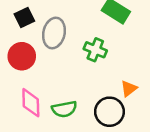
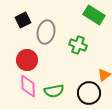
red circle: (22, 56) -> (27, 60), moved

